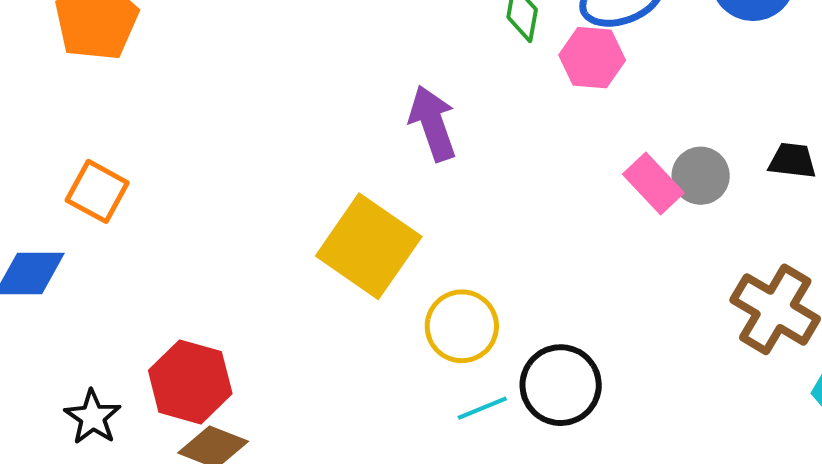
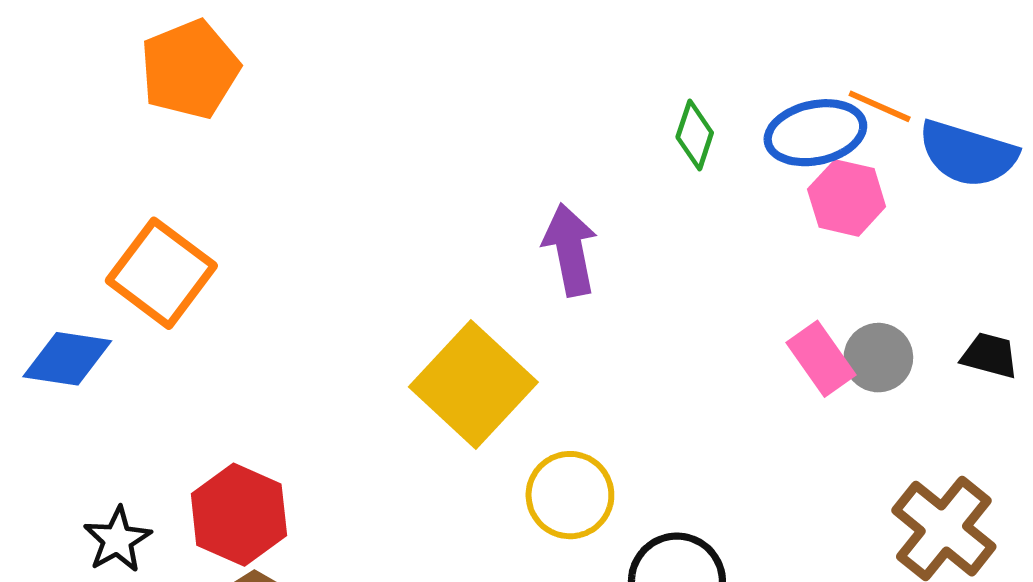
pink hexagon: (592, 58) -> (847, 198), moved
orange square: (97, 191) -> (161, 273), size x1.4

